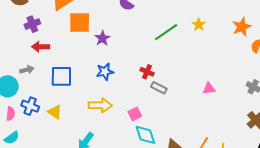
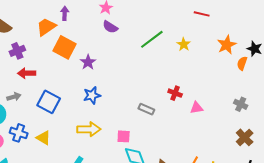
orange square: (80, 23) -> (64, 47), turned 30
green line: (166, 32) -> (152, 39), moved
red cross: (147, 72) -> (175, 93), moved
blue square: (61, 76) -> (49, 102), turned 30
pink square: (135, 114) -> (124, 136), turned 32

